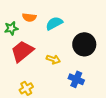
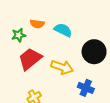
cyan semicircle: (54, 23) -> (63, 30), turned 54
yellow arrow: (53, 59) -> (62, 67), size x1.5

